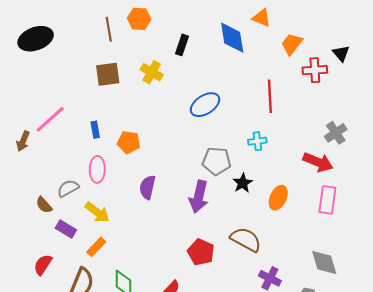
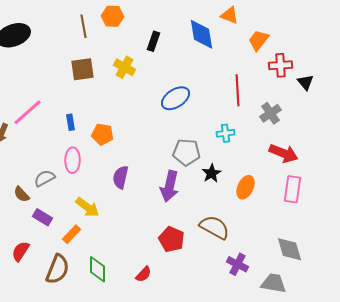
black triangle: (341, 53) -> (306, 82), moved
gray cross: (336, 133) -> (270, 113), moved
yellow arrow: (97, 212) -> (88, 207), moved

